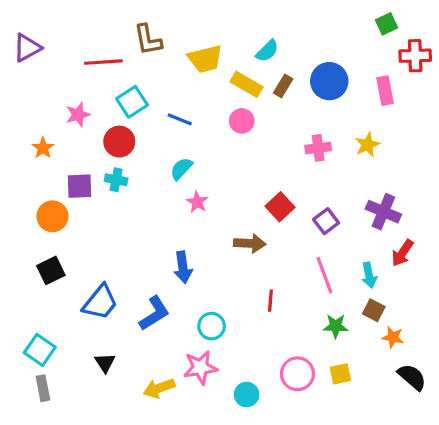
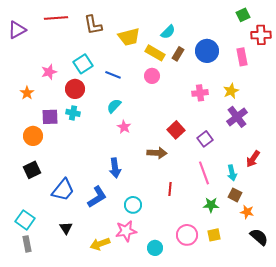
red line: (103, 62) -> (56, 18), moved
purple cross: (383, 212) -> (237, 117), moved, turned 30

